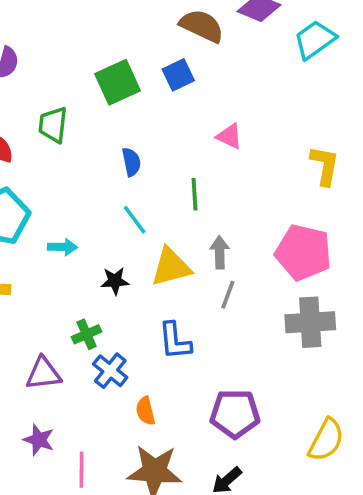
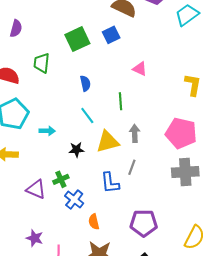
gray line: (228, 295) -> (132, 167), moved
purple triangle: (43, 374) -> (36, 189), moved, turned 30

